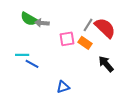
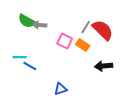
pink square: (67, 39) -> (65, 41), turned 35
black arrow: (106, 64) -> (104, 66), turned -54

